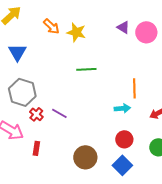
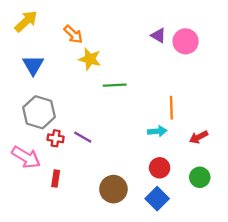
yellow star: (76, 32) -> (90, 59), moved
red cross: (36, 114) -> (56, 138), turned -32

